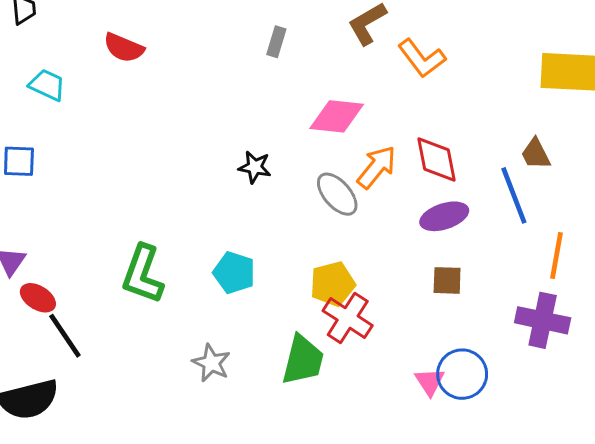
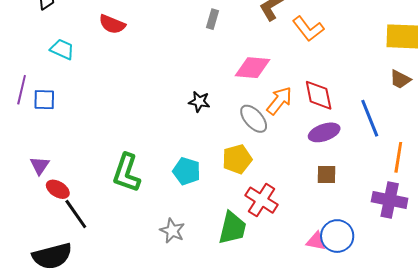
brown trapezoid: (536, 154) -> (400, 79), moved, turned -35
yellow pentagon: (333, 284) -> (237, 159), moved
pink triangle: (430, 382) -> (316, 241), turned -45

